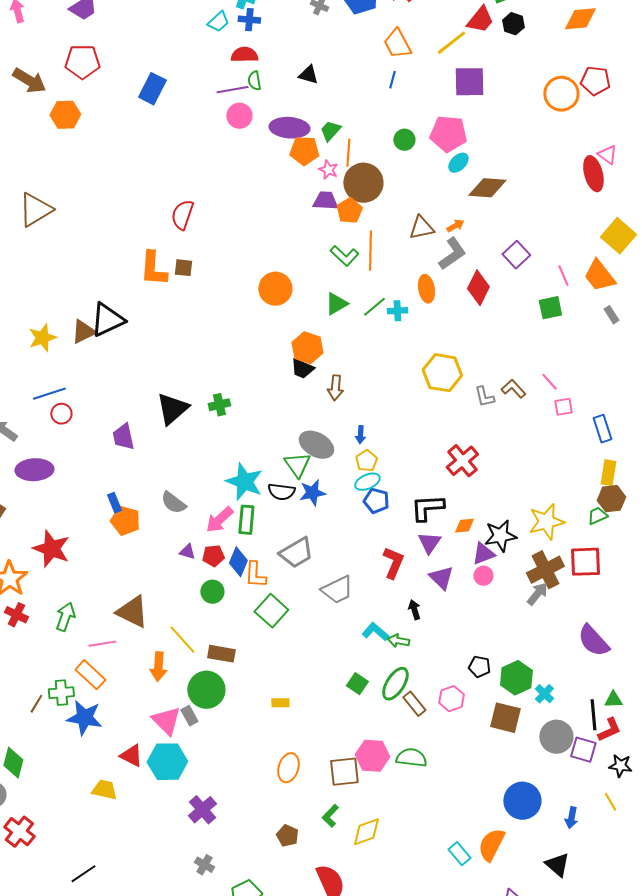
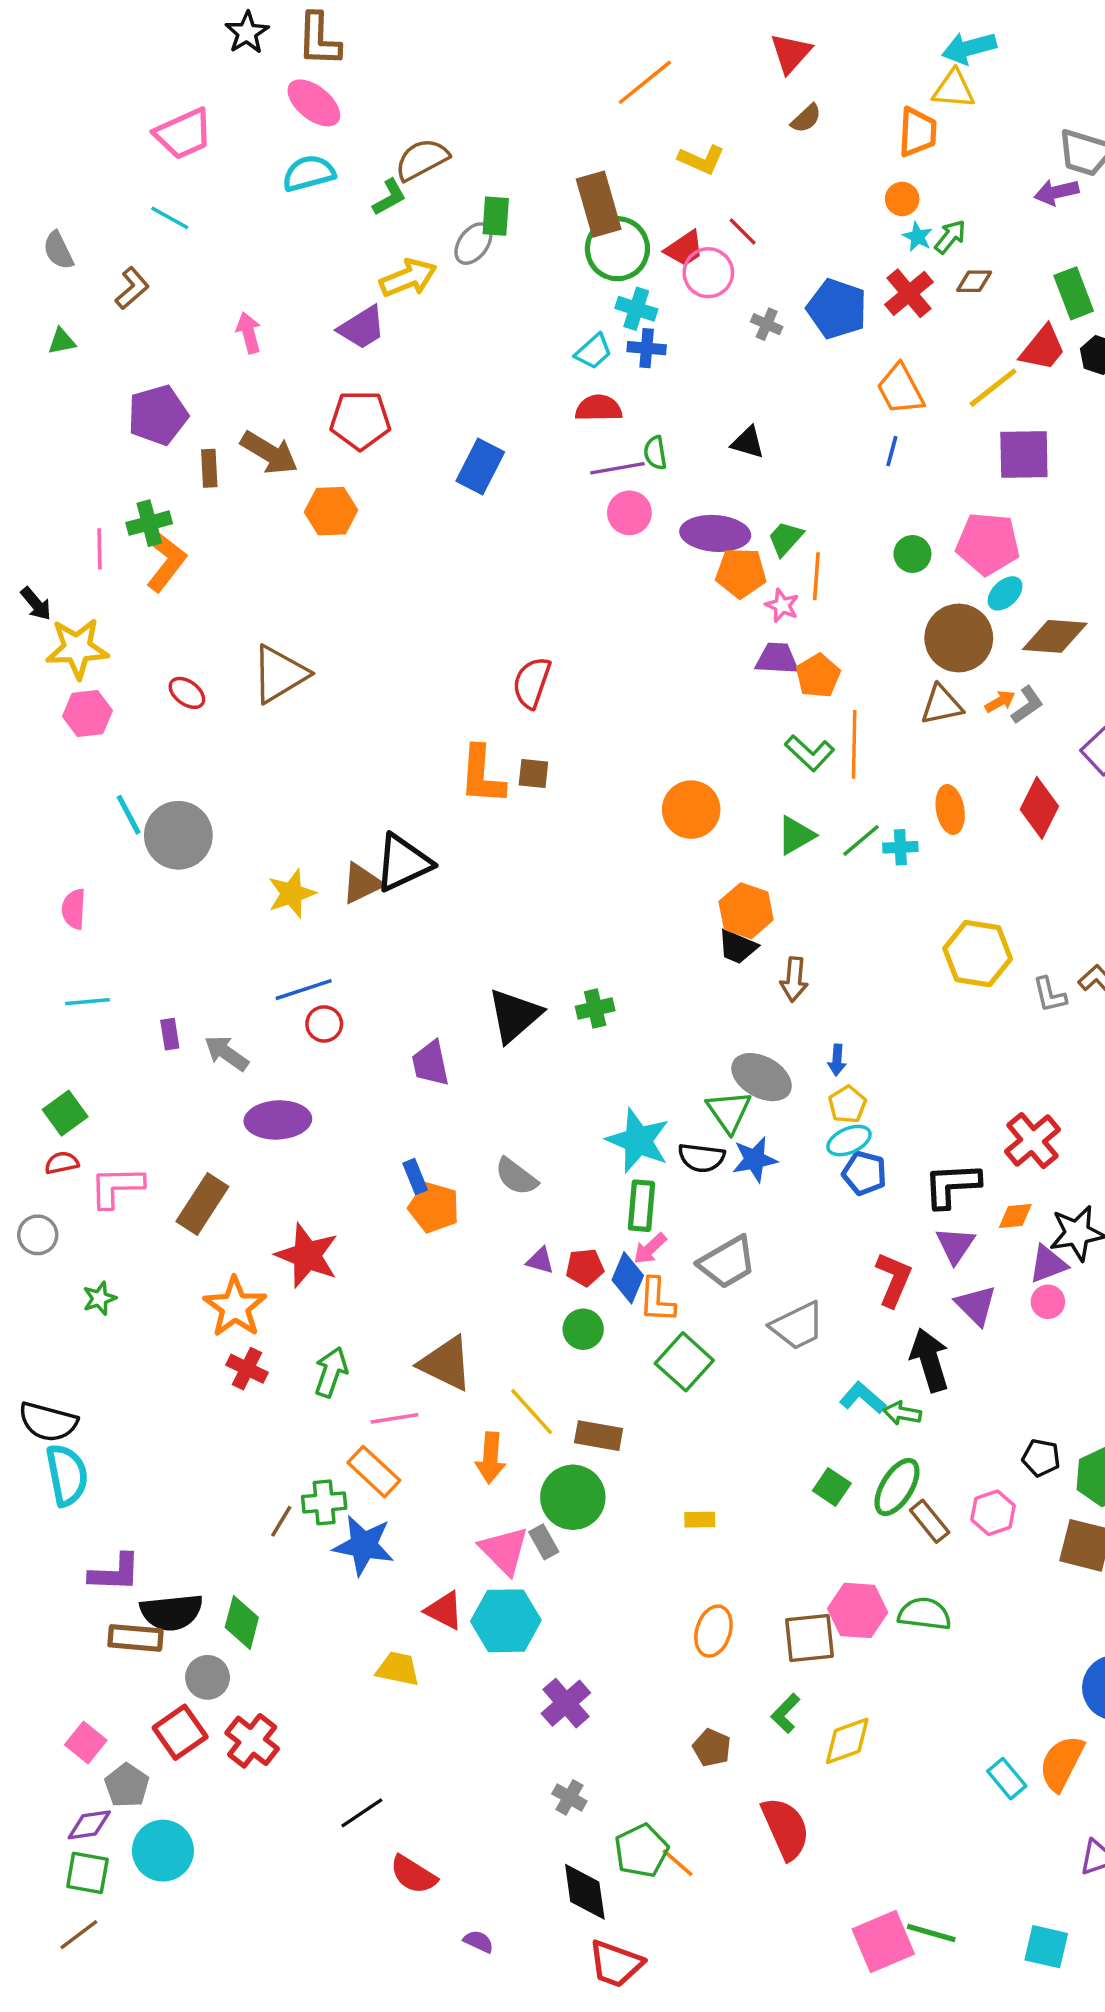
red semicircle: (244, 55) -> (599, 408), moved
brown circle: (363, 183) -> (959, 638), moved
gray L-shape: (452, 254) -> (1027, 705), moved, size x0.7
red cross: (462, 461) -> (1032, 1141), moved
pink arrow: (219, 520) -> (650, 1249), moved, size x0.7
black arrow: (414, 610) -> (930, 1360), size x1.8

